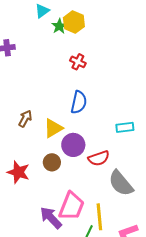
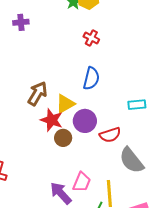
brown arrow: (25, 119) -> (37, 94), size x1.4
red star: (18, 172) -> (52, 120), moved
pink trapezoid: (71, 206) -> (82, 182), size x0.7

